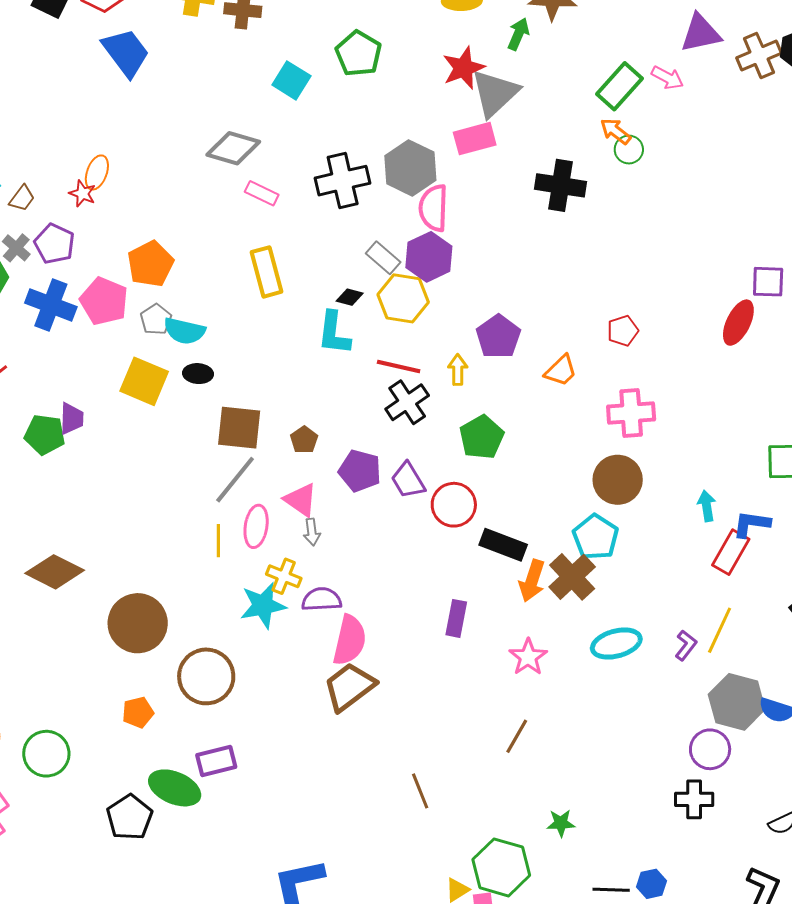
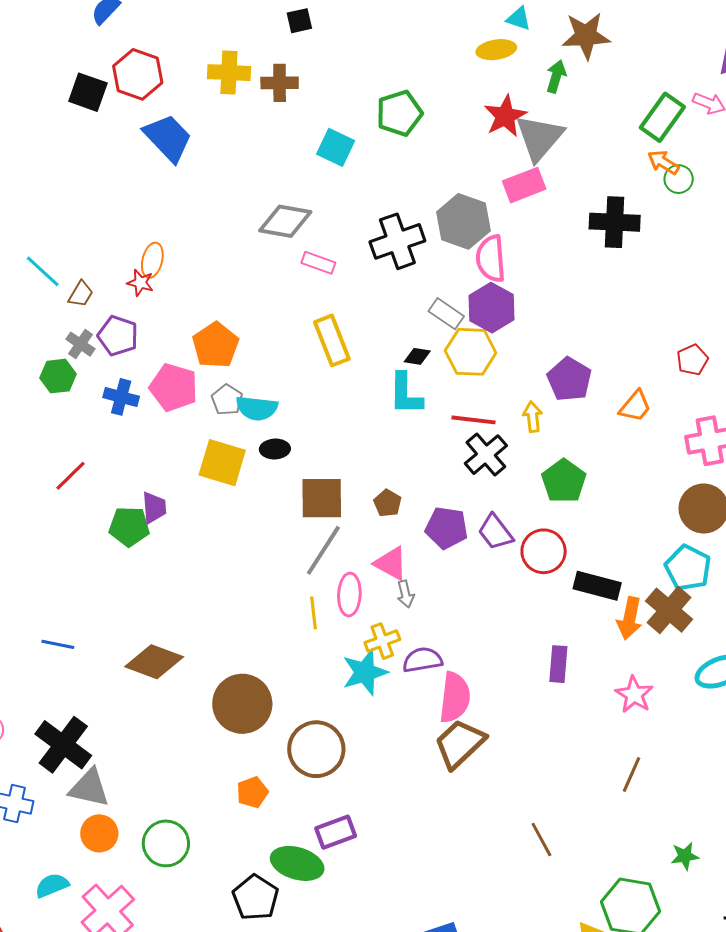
green pentagon: (358, 54) -> (399, 113), turned 30
blue cross: (51, 305) -> (121, 397), size x0.7
yellow cross: (284, 576) -> (382, 641), turned -36

